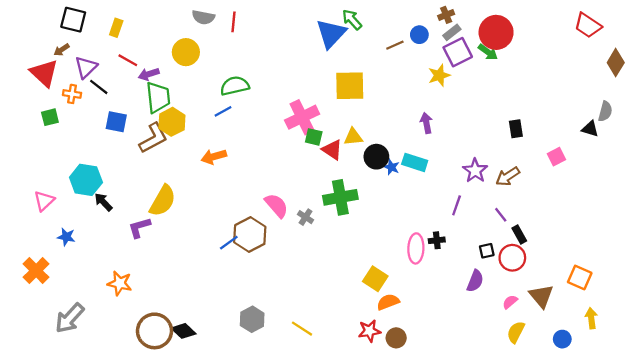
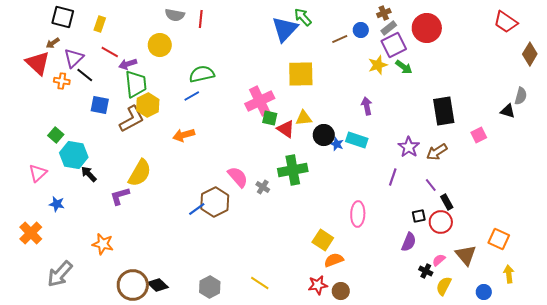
green arrow: (488, 52) -> (404, 67), moved
green square: (50, 117) -> (56, 135), moved, turned -35
black rectangle: (516, 129) -> (444, 111), size x1.8
black cross: (437, 240) -> (426, 271), moved, turned 32
gray hexagon: (252, 319) -> (210, 287), moved

